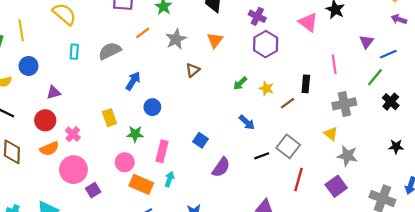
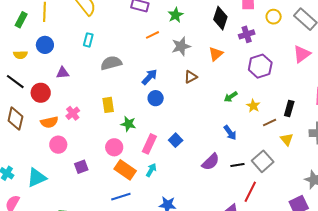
purple cross: (257, 16) -> (247, 34), moved, turned 35
pink triangle: (308, 22) -> (302, 54), turned 36
gray semicircle: (110, 51) -> (111, 63), moved
blue arrow: (133, 81) -> (150, 77), moved
blue circle: (152, 107) -> (156, 98), moved
red circle: (45, 120) -> (41, 93), moved
yellow triangle: (331, 134) -> (287, 139), moved
blue square: (201, 140) -> (176, 140), moved
purple semicircle: (221, 167) -> (211, 162), moved
pink circle: (73, 170) -> (58, 145), moved, size x0.7
red line: (298, 179) -> (250, 192), moved

